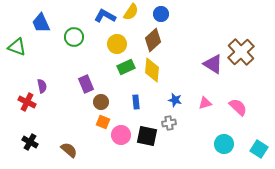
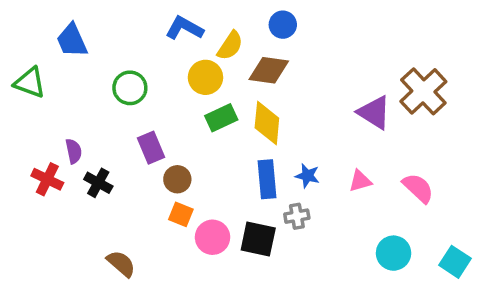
yellow semicircle: (131, 12) -> (230, 46), moved
green circle: (74, 37) -> (130, 88), moved
brown diamond: (153, 40) -> (269, 70), turned 50
blue rectangle: (136, 102) -> (267, 179), moved, size x1.5
black cross: (30, 142) -> (98, 183), moved

